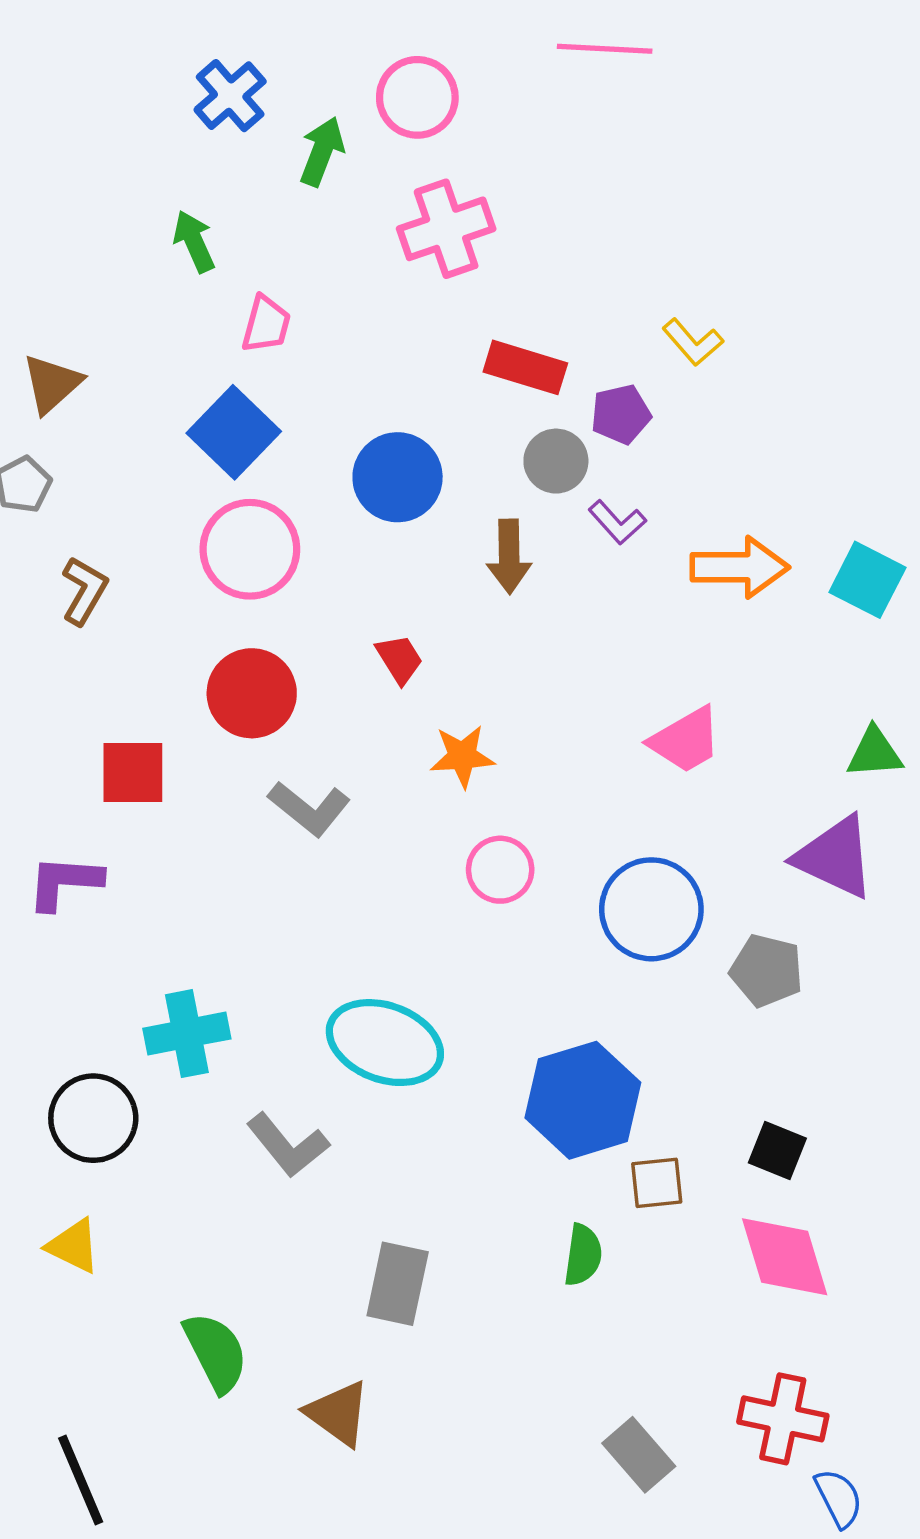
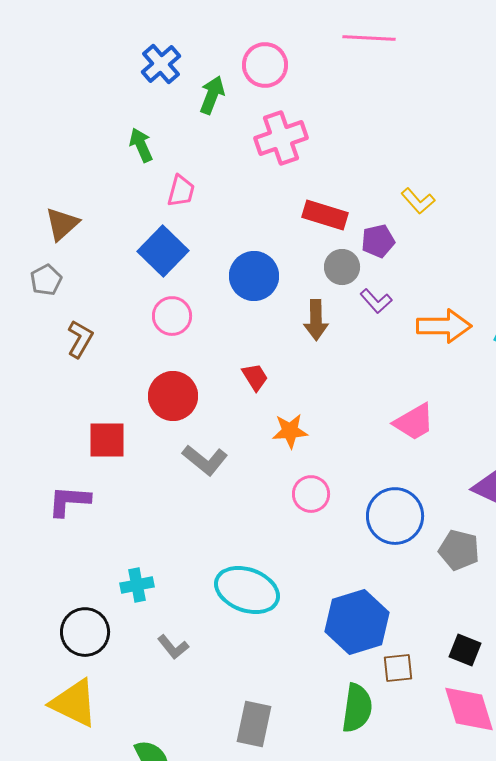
pink circle: (250, 549) -> (172, 316), size x0.7
cyan cross: (187, 1034) -> (137, 585), size x0.7
gray L-shape: (288, 1145) -> (173, 647), moved, size x0.7
yellow triangle: (73, 1246) -> (74, 703), size x1.6
green semicircle: (583, 1255) -> (357, 708), size x1.4

